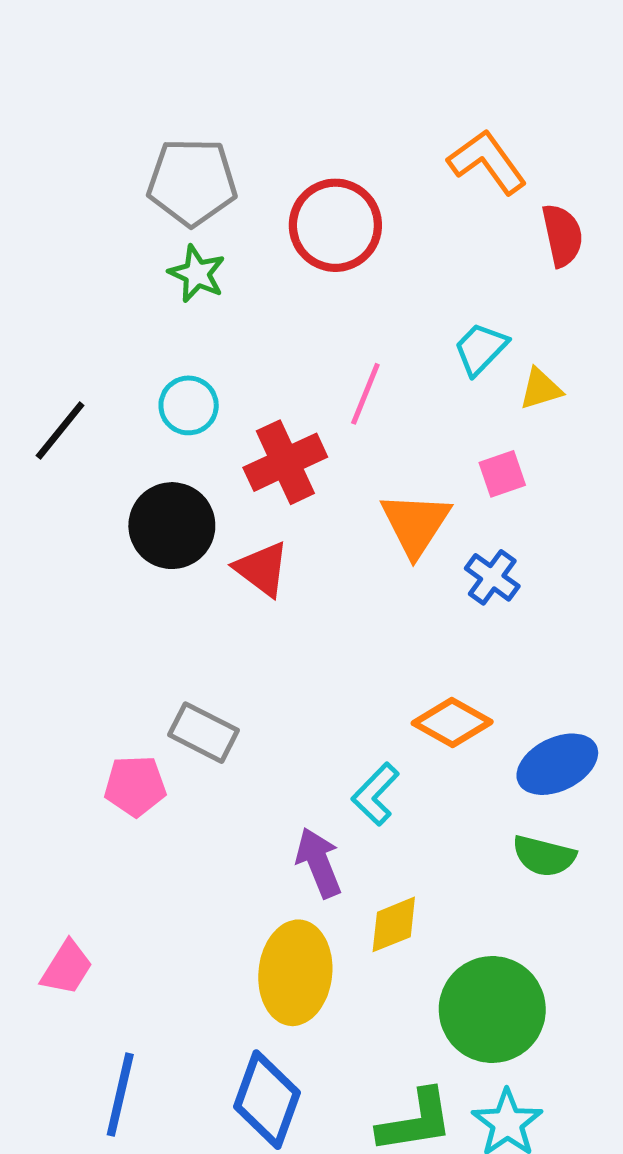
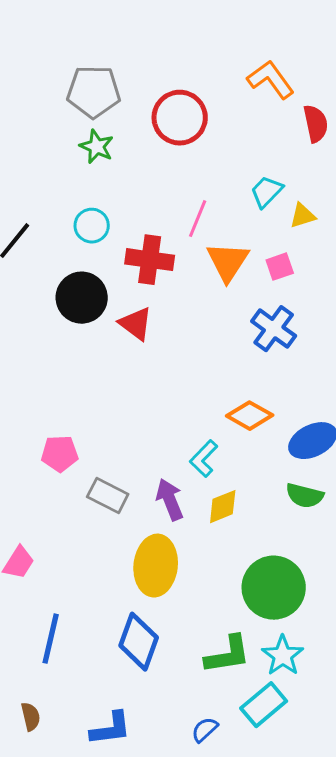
red cross: (285, 462) -> (150, 260), turned 33
orange triangle: (415, 524) -> (228, 262), moved
blue cross: (492, 577) -> (274, 329), size x1.4
gray rectangle: (204, 733) -> (108, 496), moved
yellow diamond: (394, 924) -> (223, 507), moved

